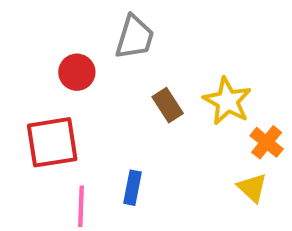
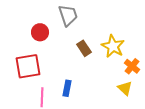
gray trapezoid: (135, 37) -> (68, 15), turned -35

